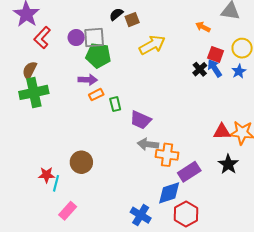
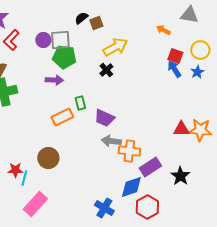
black cross: (200, 69) -> (106, 70), moved
orange rectangle: (96, 95) -> (62, 117), moved, size x1.5
black star: (228, 164) -> (180, 176), moved
pink rectangle: (68, 211) -> (35, 204), size x1.4

